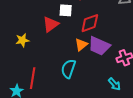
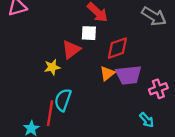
yellow star: (22, 40) -> (52, 67), moved
purple trapezoid: (99, 46) -> (129, 75), turned -30
cyan semicircle: (68, 69) -> (63, 100), moved

